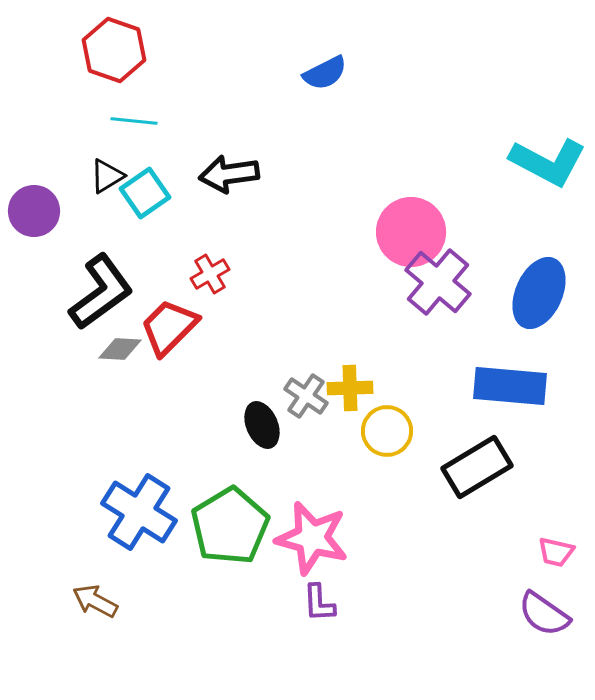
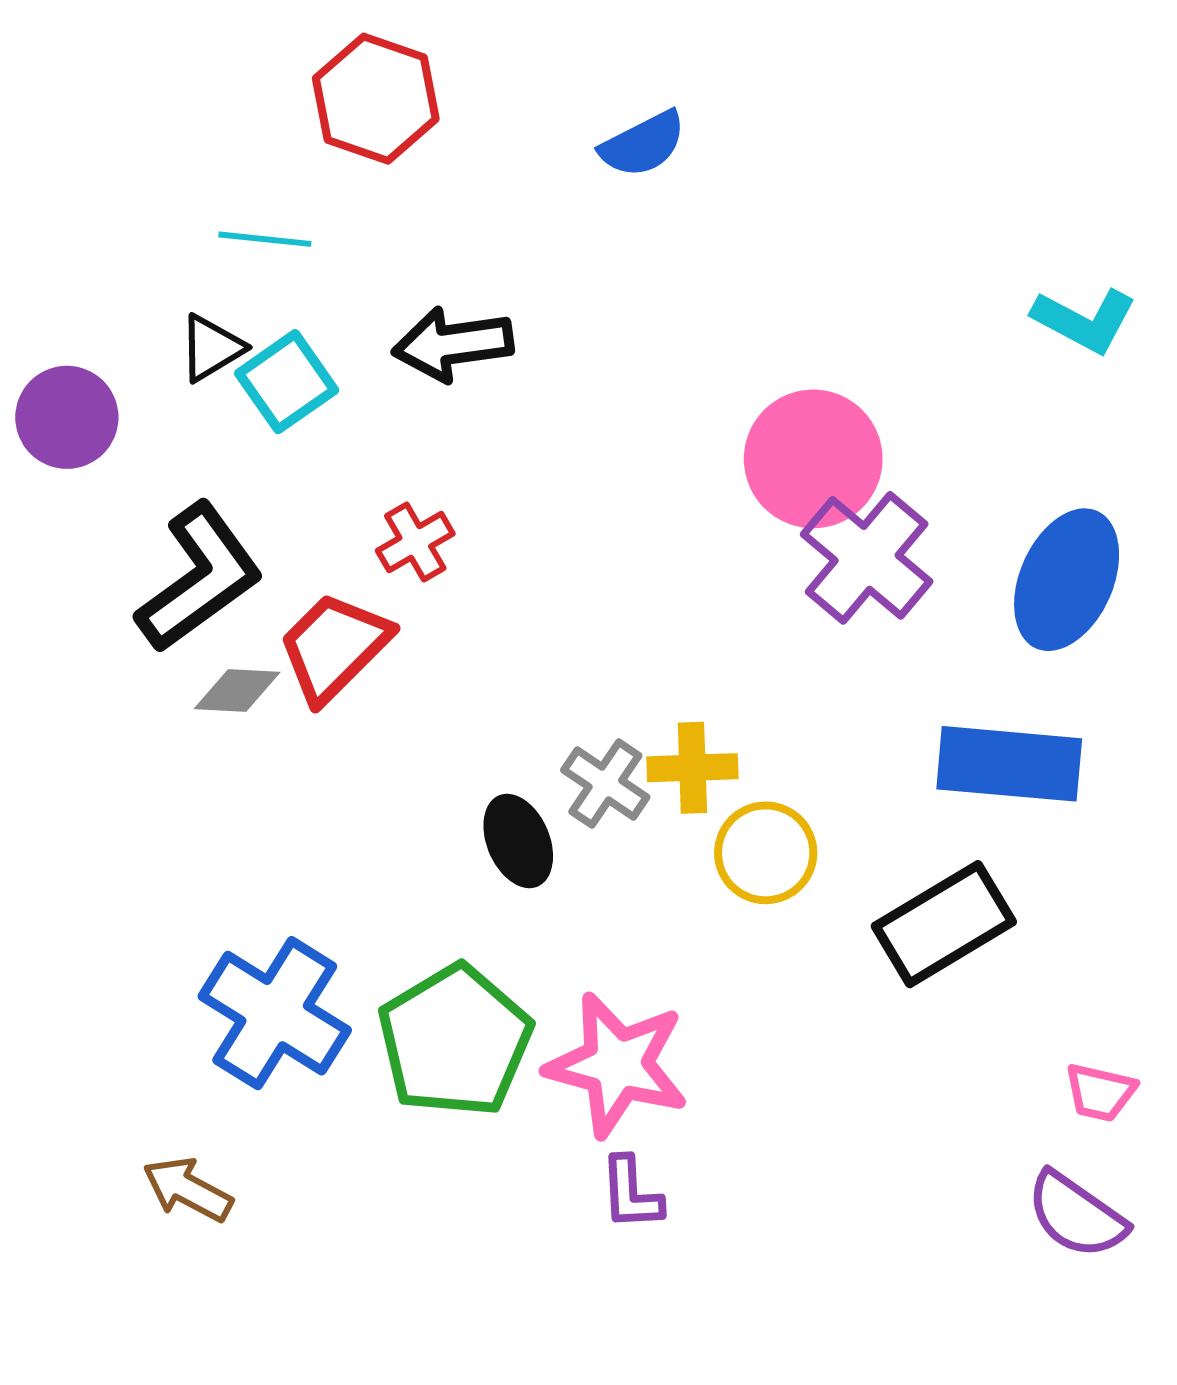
red hexagon: (114, 50) -> (376, 99), moved
cyan L-shape: (548, 162) -> (1084, 320), size x0.7

